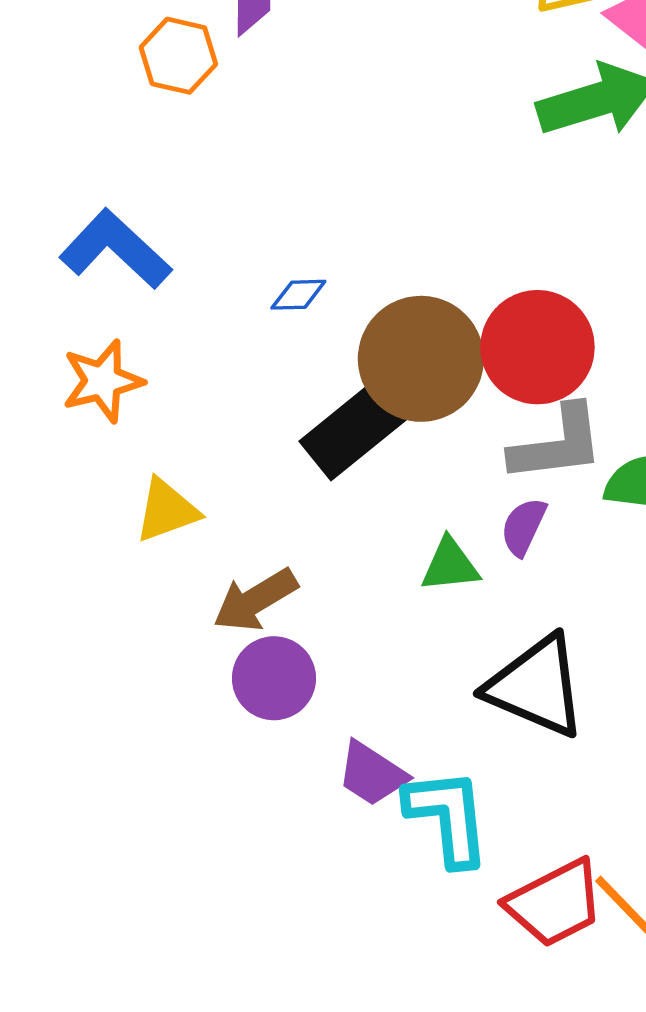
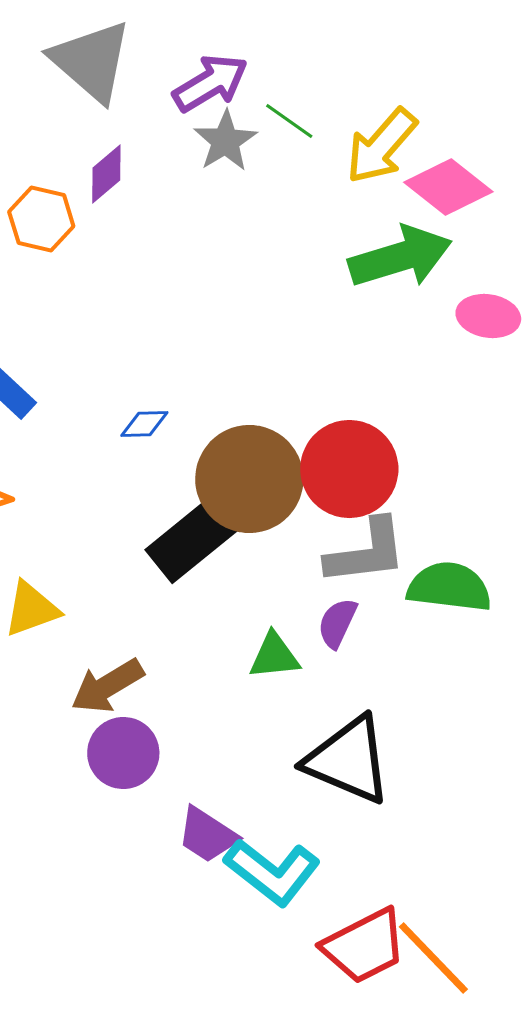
cyan L-shape: (448, 817) -> (272, 872), turned 134

